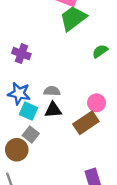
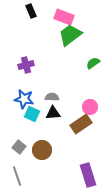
purple cross: (21, 54) -> (26, 65), turned -35
gray square: (31, 134) -> (19, 147), moved
brown circle: (17, 150) -> (42, 150), moved

